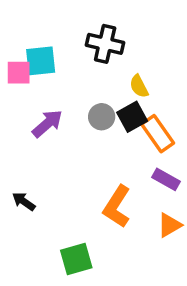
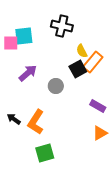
gray circle: (102, 117) -> (56, 86), moved
orange rectangle: (158, 134) -> (93, 62), moved, turned 75
orange L-shape: (117, 207) -> (36, 122), moved

